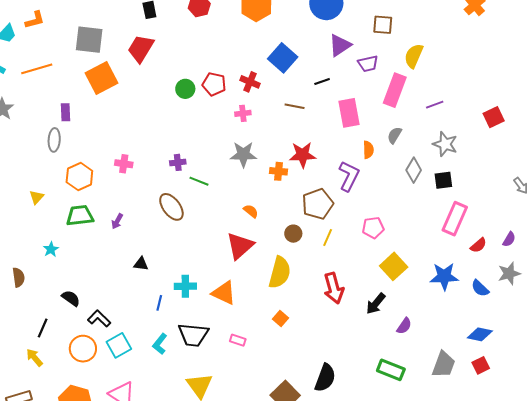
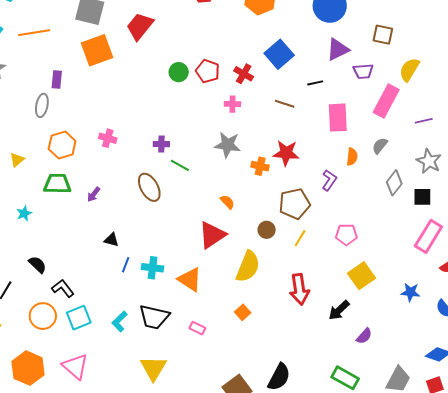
purple L-shape: (349, 176) -> (329, 180), size x0.7
blue star: (444, 276) -> (410, 292), size x0.7
blue line: (159, 303) -> (126, 265), moved

